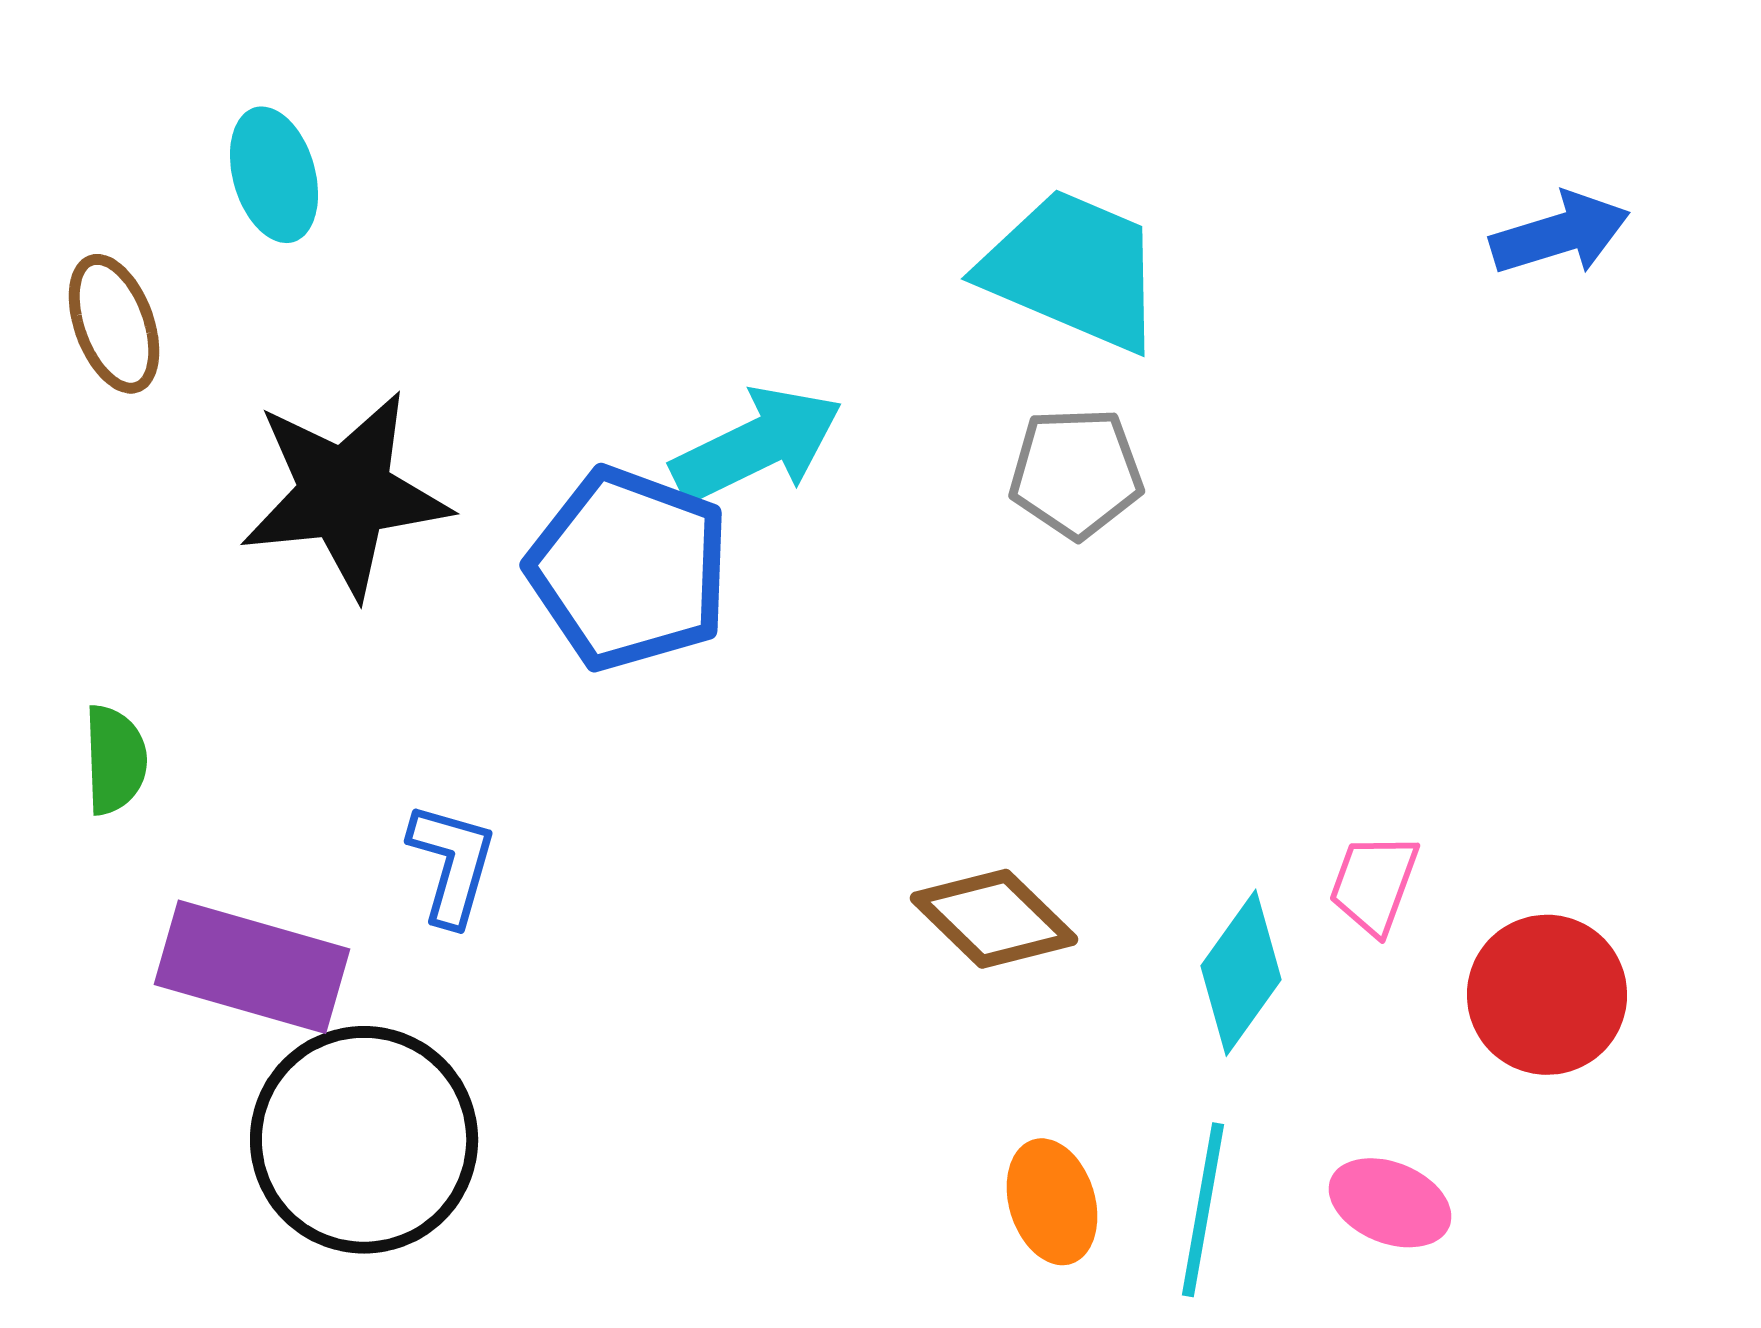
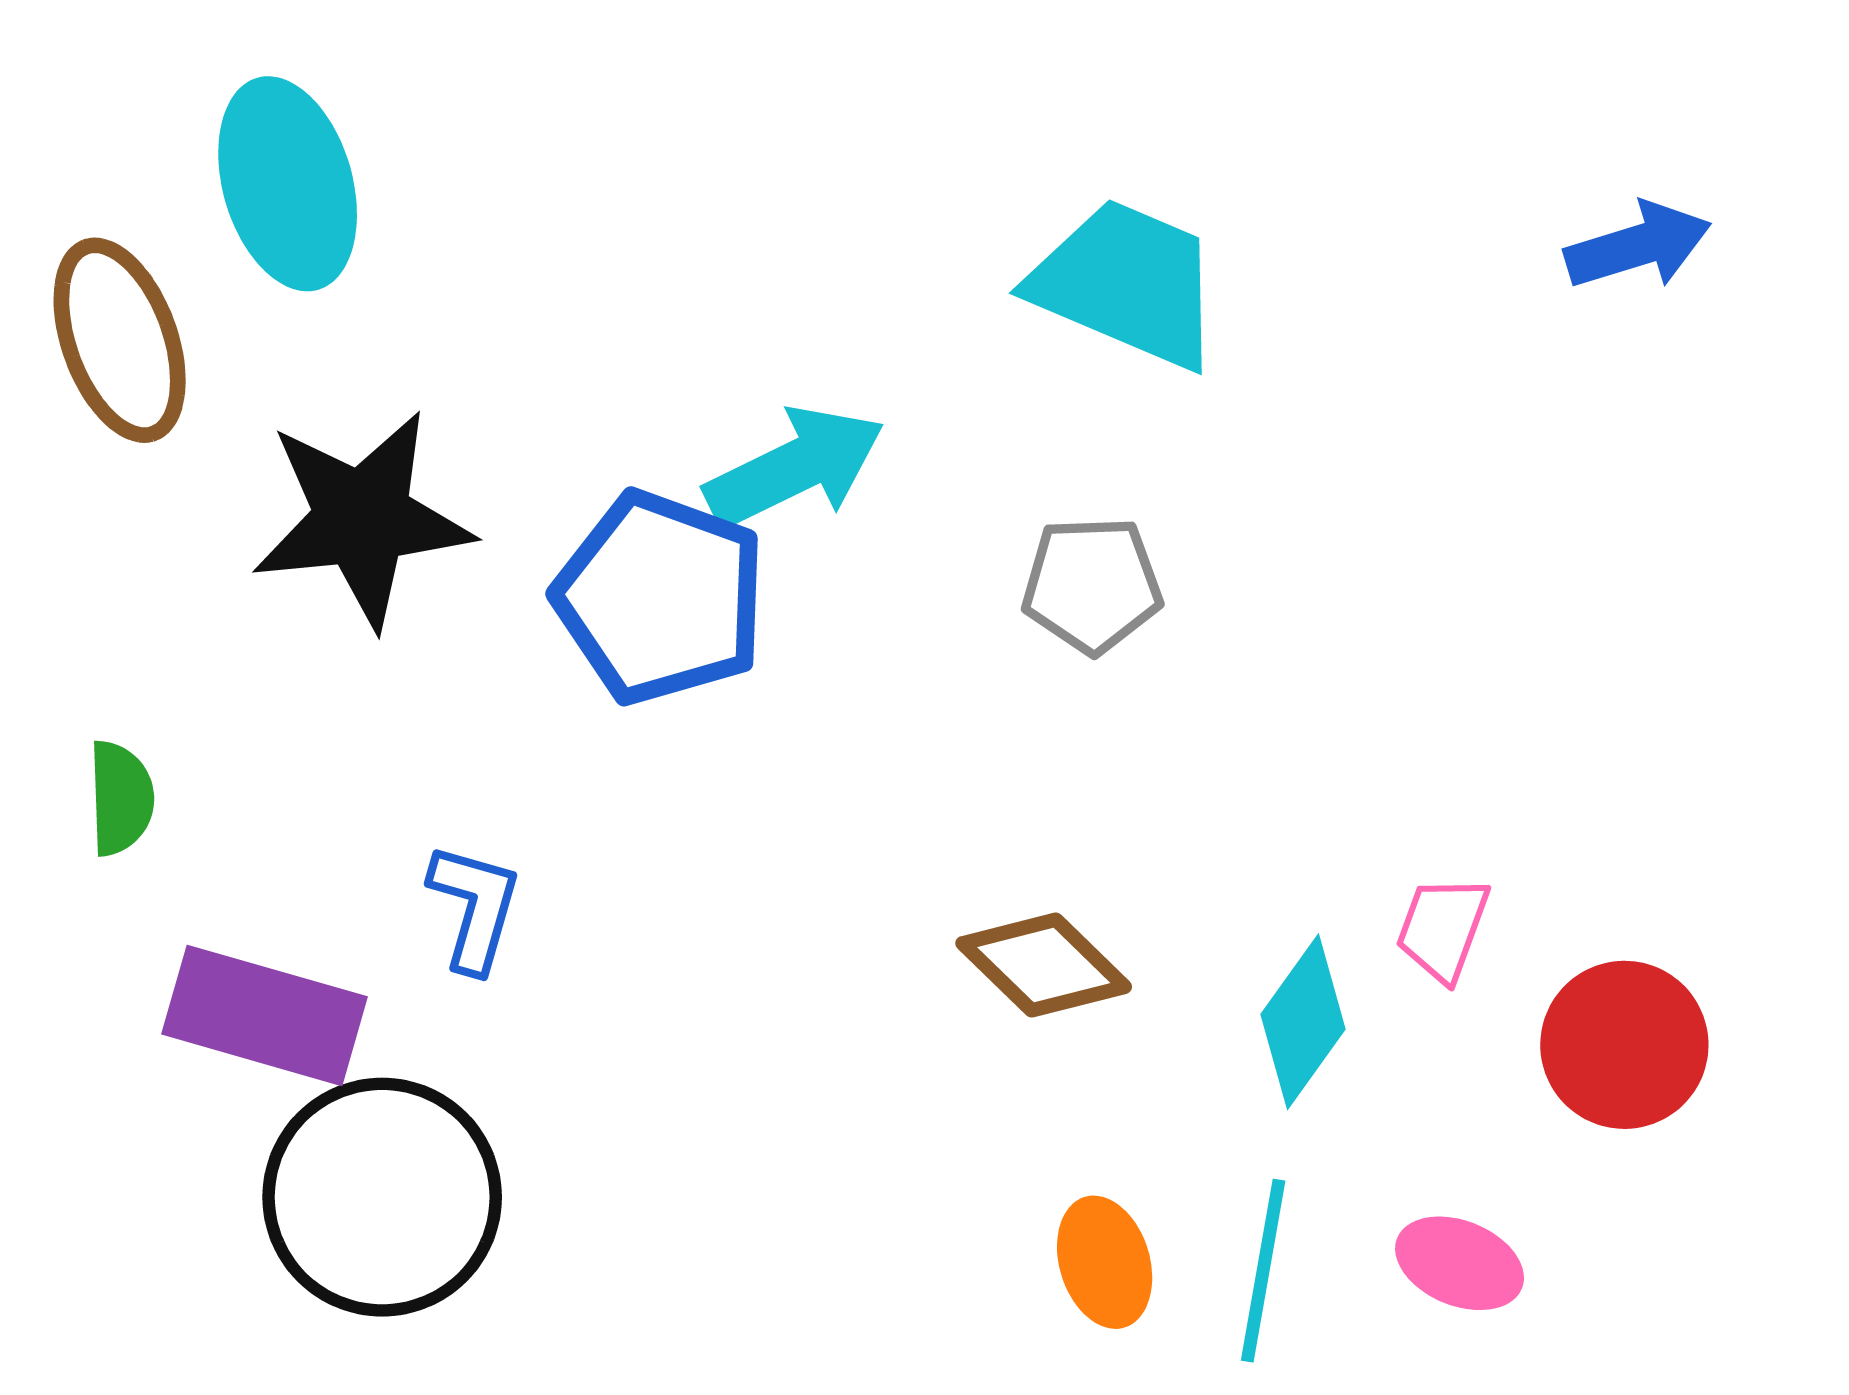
cyan ellipse: (274, 175) -> (288, 184), size x1.5
brown ellipse: (114, 324) -> (120, 340), size x1.4
gray pentagon: (1076, 473) -> (1092, 585), moved

